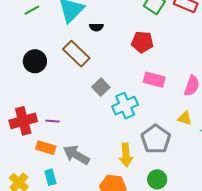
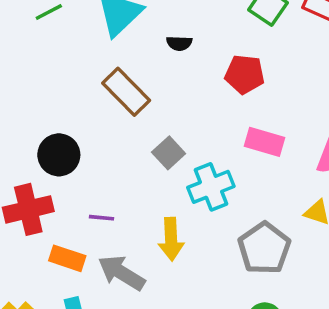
black semicircle: (96, 27) -> (179, 43), moved
black circle: (35, 61) -> (59, 155), moved
purple line: (53, 121) -> (101, 218), moved
yellow arrow: (126, 155) -> (171, 239), moved

